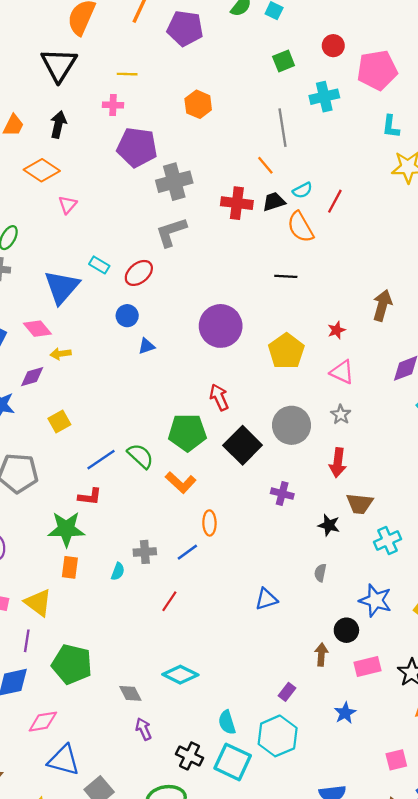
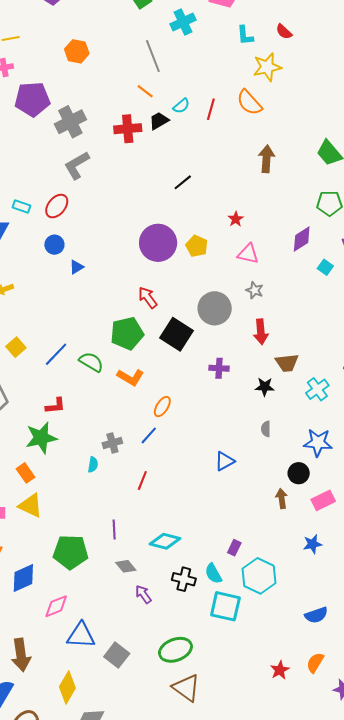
orange semicircle: (300, 227) -> (249, 102), moved
black line: (286, 276) -> (183, 182), turned -30
brown arrow: (382, 305) -> (266, 159), moved
purple circle: (221, 326) -> (158, 243), moved
yellow pentagon: (286, 351) -> (197, 246), size x0.7
blue line: (101, 460) -> (56, 354), moved
orange ellipse: (209, 523) -> (162, 407), turned 45
orange rectangle: (70, 567) -> (25, 473), moved, turned -30
purple line: (27, 641) -> (114, 529), moved
purple rectangle: (287, 692) -> (234, 548), moved
blue star: (345, 713) -> (312, 544), turned 30
black cross: (189, 756) -> (184, 579), moved

